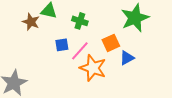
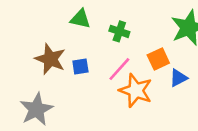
brown star: (31, 22) -> (50, 59), moved, size x1.4
blue square: (62, 45) -> (80, 67), moved

